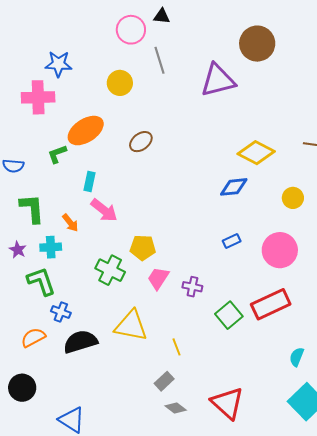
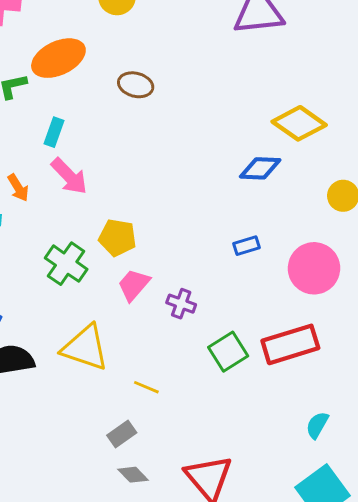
brown ellipse: (141, 142) -> (136, 85), turned 45
yellow line: (176, 347) -> (146, 387), turned -54

